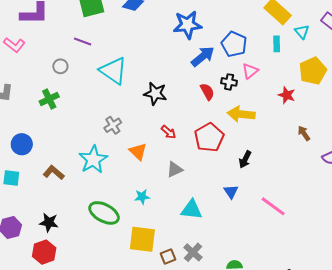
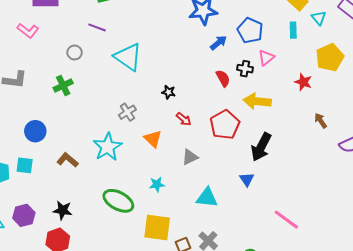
blue arrow: (203, 56) -> (218, 43), size x0.7
black star: (155, 94) -> (169, 92), moved, size x0.6
black arrow: (245, 159) -> (261, 147), size x1.6
pink line: (273, 206) -> (286, 220), moved

